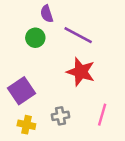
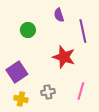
purple semicircle: (47, 14) -> (59, 15), moved
purple line: (78, 35) -> (83, 31), moved, turned 50

